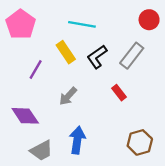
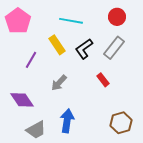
red circle: (149, 20) -> (117, 17), moved

